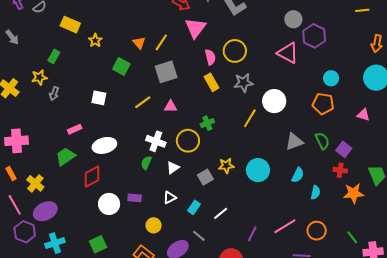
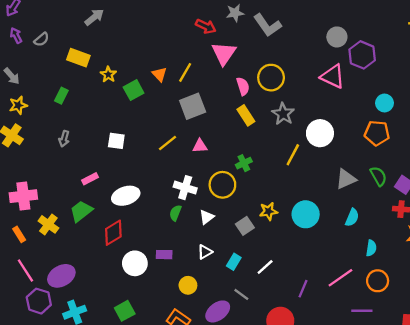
green square: (121, 67) -> (134, 90), moved, turned 36
yellow star: (39, 77) -> (18, 105), moved
gray star: (243, 83) -> (283, 114), turned -30
yellow cross: (35, 183) -> (48, 224), moved
cyan semicircle: (315, 192) -> (371, 248), moved

